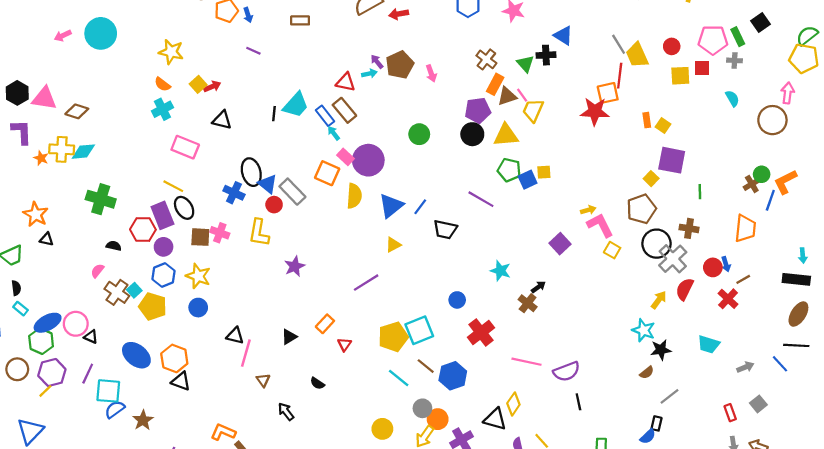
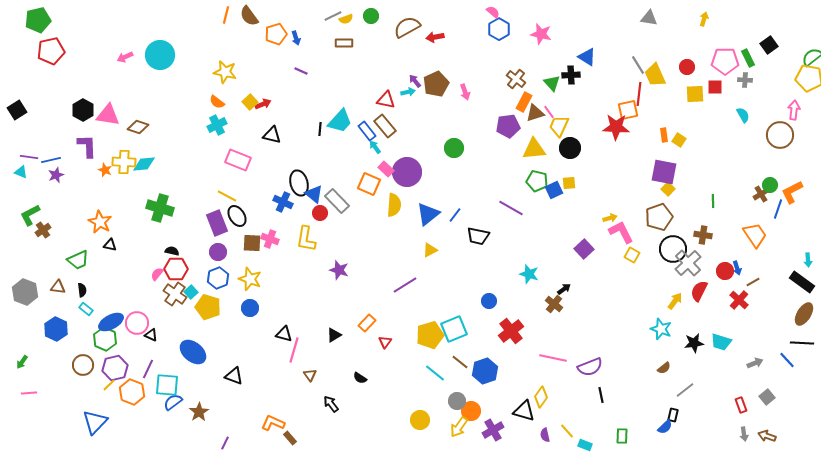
black circle: (472, 134) -> (570, 148), moved
purple square: (672, 160) -> (664, 172), moved
orange trapezoid: (745, 228) -> (755, 235), turned -40
red hexagon: (143, 230) -> (176, 269), moved
purple star: (295, 266) -> (339, 270), turned -30
black rectangle: (796, 279) -> (802, 282), turned 30
black star: (661, 350) -> (694, 343), moved
orange hexagon: (174, 358) -> (132, 392), moved

